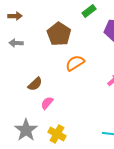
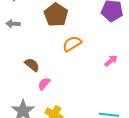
brown semicircle: (35, 84) -> (32, 65), turned -98

